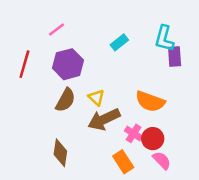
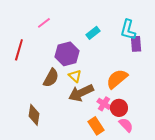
purple hexagon: (68, 64) -> (67, 54), moved
orange semicircle: (150, 101) -> (117, 79), turned 120
brown diamond: (60, 153) -> (34, 115), moved

